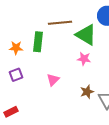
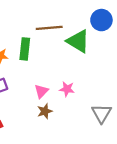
pink star: (84, 59) -> (67, 89), moved
brown star: (87, 92) -> (45, 111), moved

